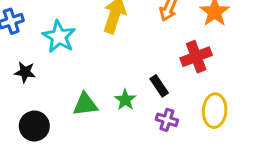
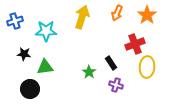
cyan star: (59, 37) -> (46, 31), turned -30
green triangle: (85, 104) -> (45, 67), moved
yellow ellipse: (215, 111) -> (147, 67), moved

